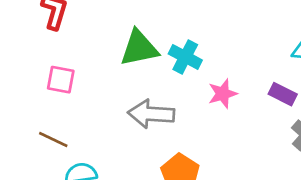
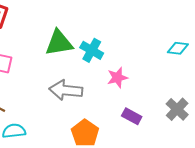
purple rectangle: (283, 94) -> (132, 116), moved

